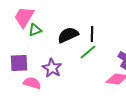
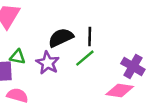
green triangle: (35, 30) -> (17, 57), moved, turned 32
purple star: (52, 68) -> (48, 63), moved

